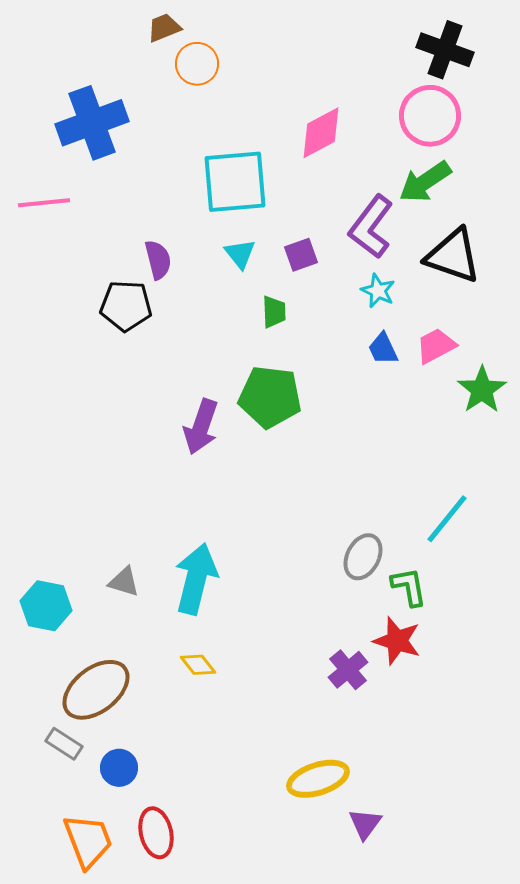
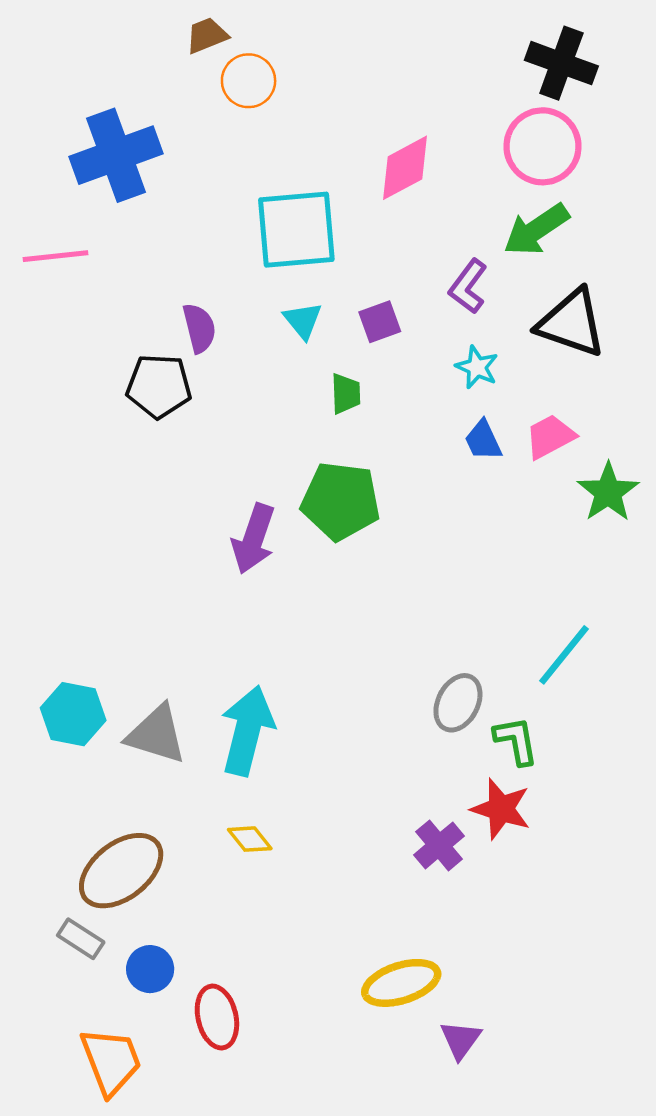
purple L-shape: (371, 227) -> (468, 286), size x0.7
gray triangle: (124, 582) -> (156, 734), size x1.6
cyan hexagon: (46, 606) -> (73, 714), moved
red ellipse: (156, 833) -> (217, 1017), moved

